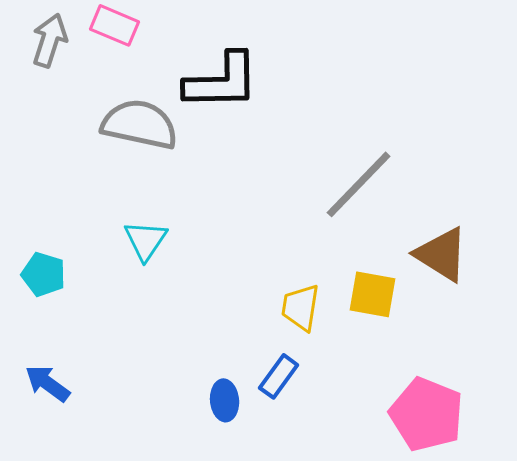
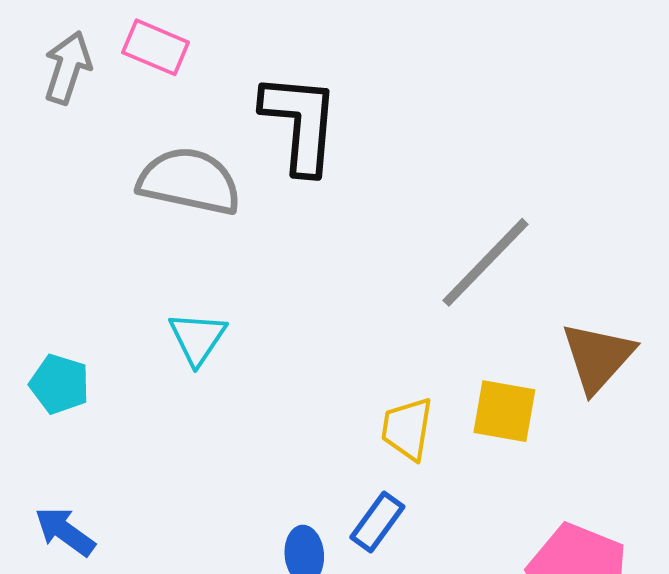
black L-shape: (222, 81) -> (300, 123), turned -84
brown triangle: (442, 254) -> (598, 357), turned 40

